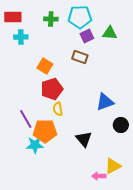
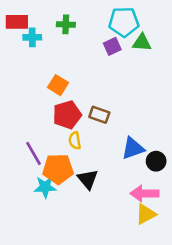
cyan pentagon: (80, 17) -> (124, 22), moved
cyan cross: (21, 37) -> (32, 37), moved
brown rectangle: (80, 57) -> (99, 115), moved
blue triangle: (105, 102) -> (133, 148), moved
black triangle: (84, 139) -> (88, 179), moved
pink arrow: (99, 176) -> (144, 193), moved, size x1.5

